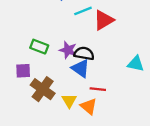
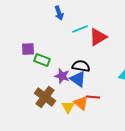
purple star: (68, 50) -> (62, 76), moved
purple square: (23, 71) -> (28, 49), moved
orange triangle: (89, 106) -> (81, 103), moved

